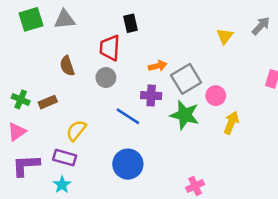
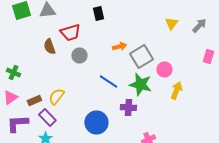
gray arrow: (261, 26) -> (199, 26), moved
red trapezoid: (110, 48) -> (70, 32), moved, turned -110
purple cross: (151, 96) -> (128, 108), moved
brown rectangle: (48, 102) -> (34, 100), moved
blue line: (128, 116) -> (108, 82), moved
purple rectangle: (65, 158) -> (47, 118), turned 30

